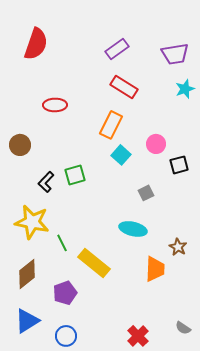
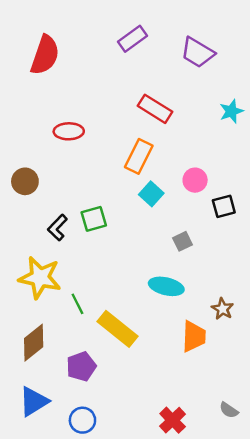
purple rectangle: (117, 49) -> (133, 39), moved
purple trapezoid: (175, 54) -> (198, 53), moved, turned 40

